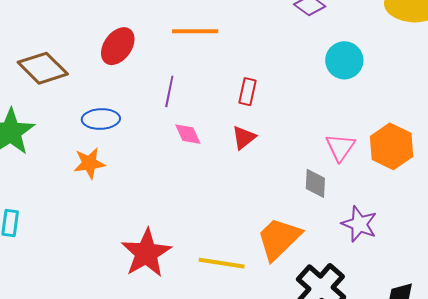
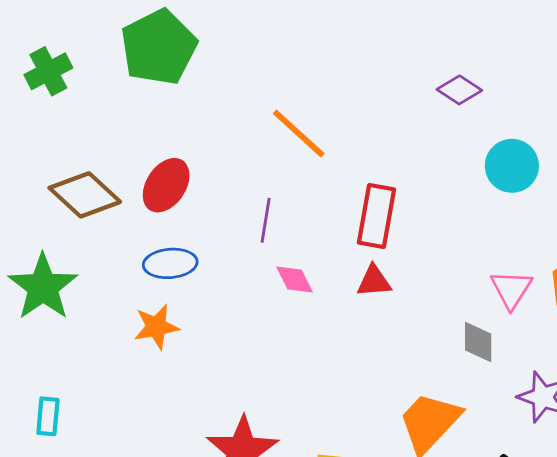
orange line: (195, 31) -> (299, 133), turned 45
red ellipse: (118, 46) -> (166, 185), moved
red rectangle: (248, 92) -> (376, 216), size x1.6
red triangle: (244, 138) -> (374, 281), turned 36

